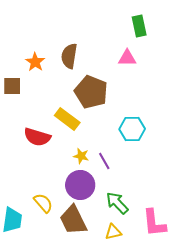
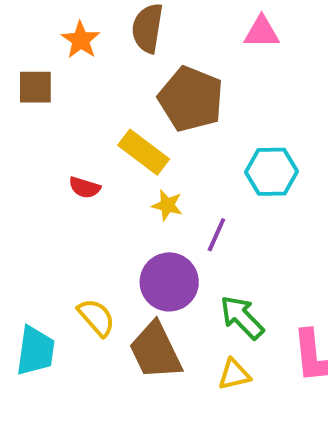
red semicircle: (37, 137) -> (85, 188), size x0.6
yellow star: (81, 156) -> (167, 205), moved
purple line: (104, 161) -> (216, 235), turned 54

